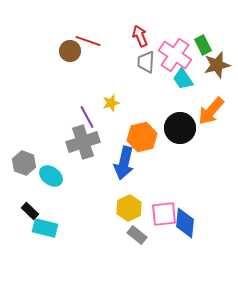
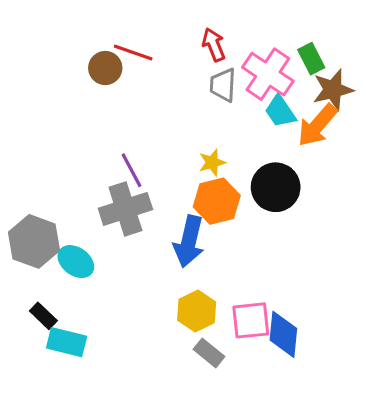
yellow star: (111, 103) -> (212, 162), moved
orange arrow: (211, 111) -> (317, 125), moved
gray hexagon: (24, 163) -> (34, 241), size x1.4

